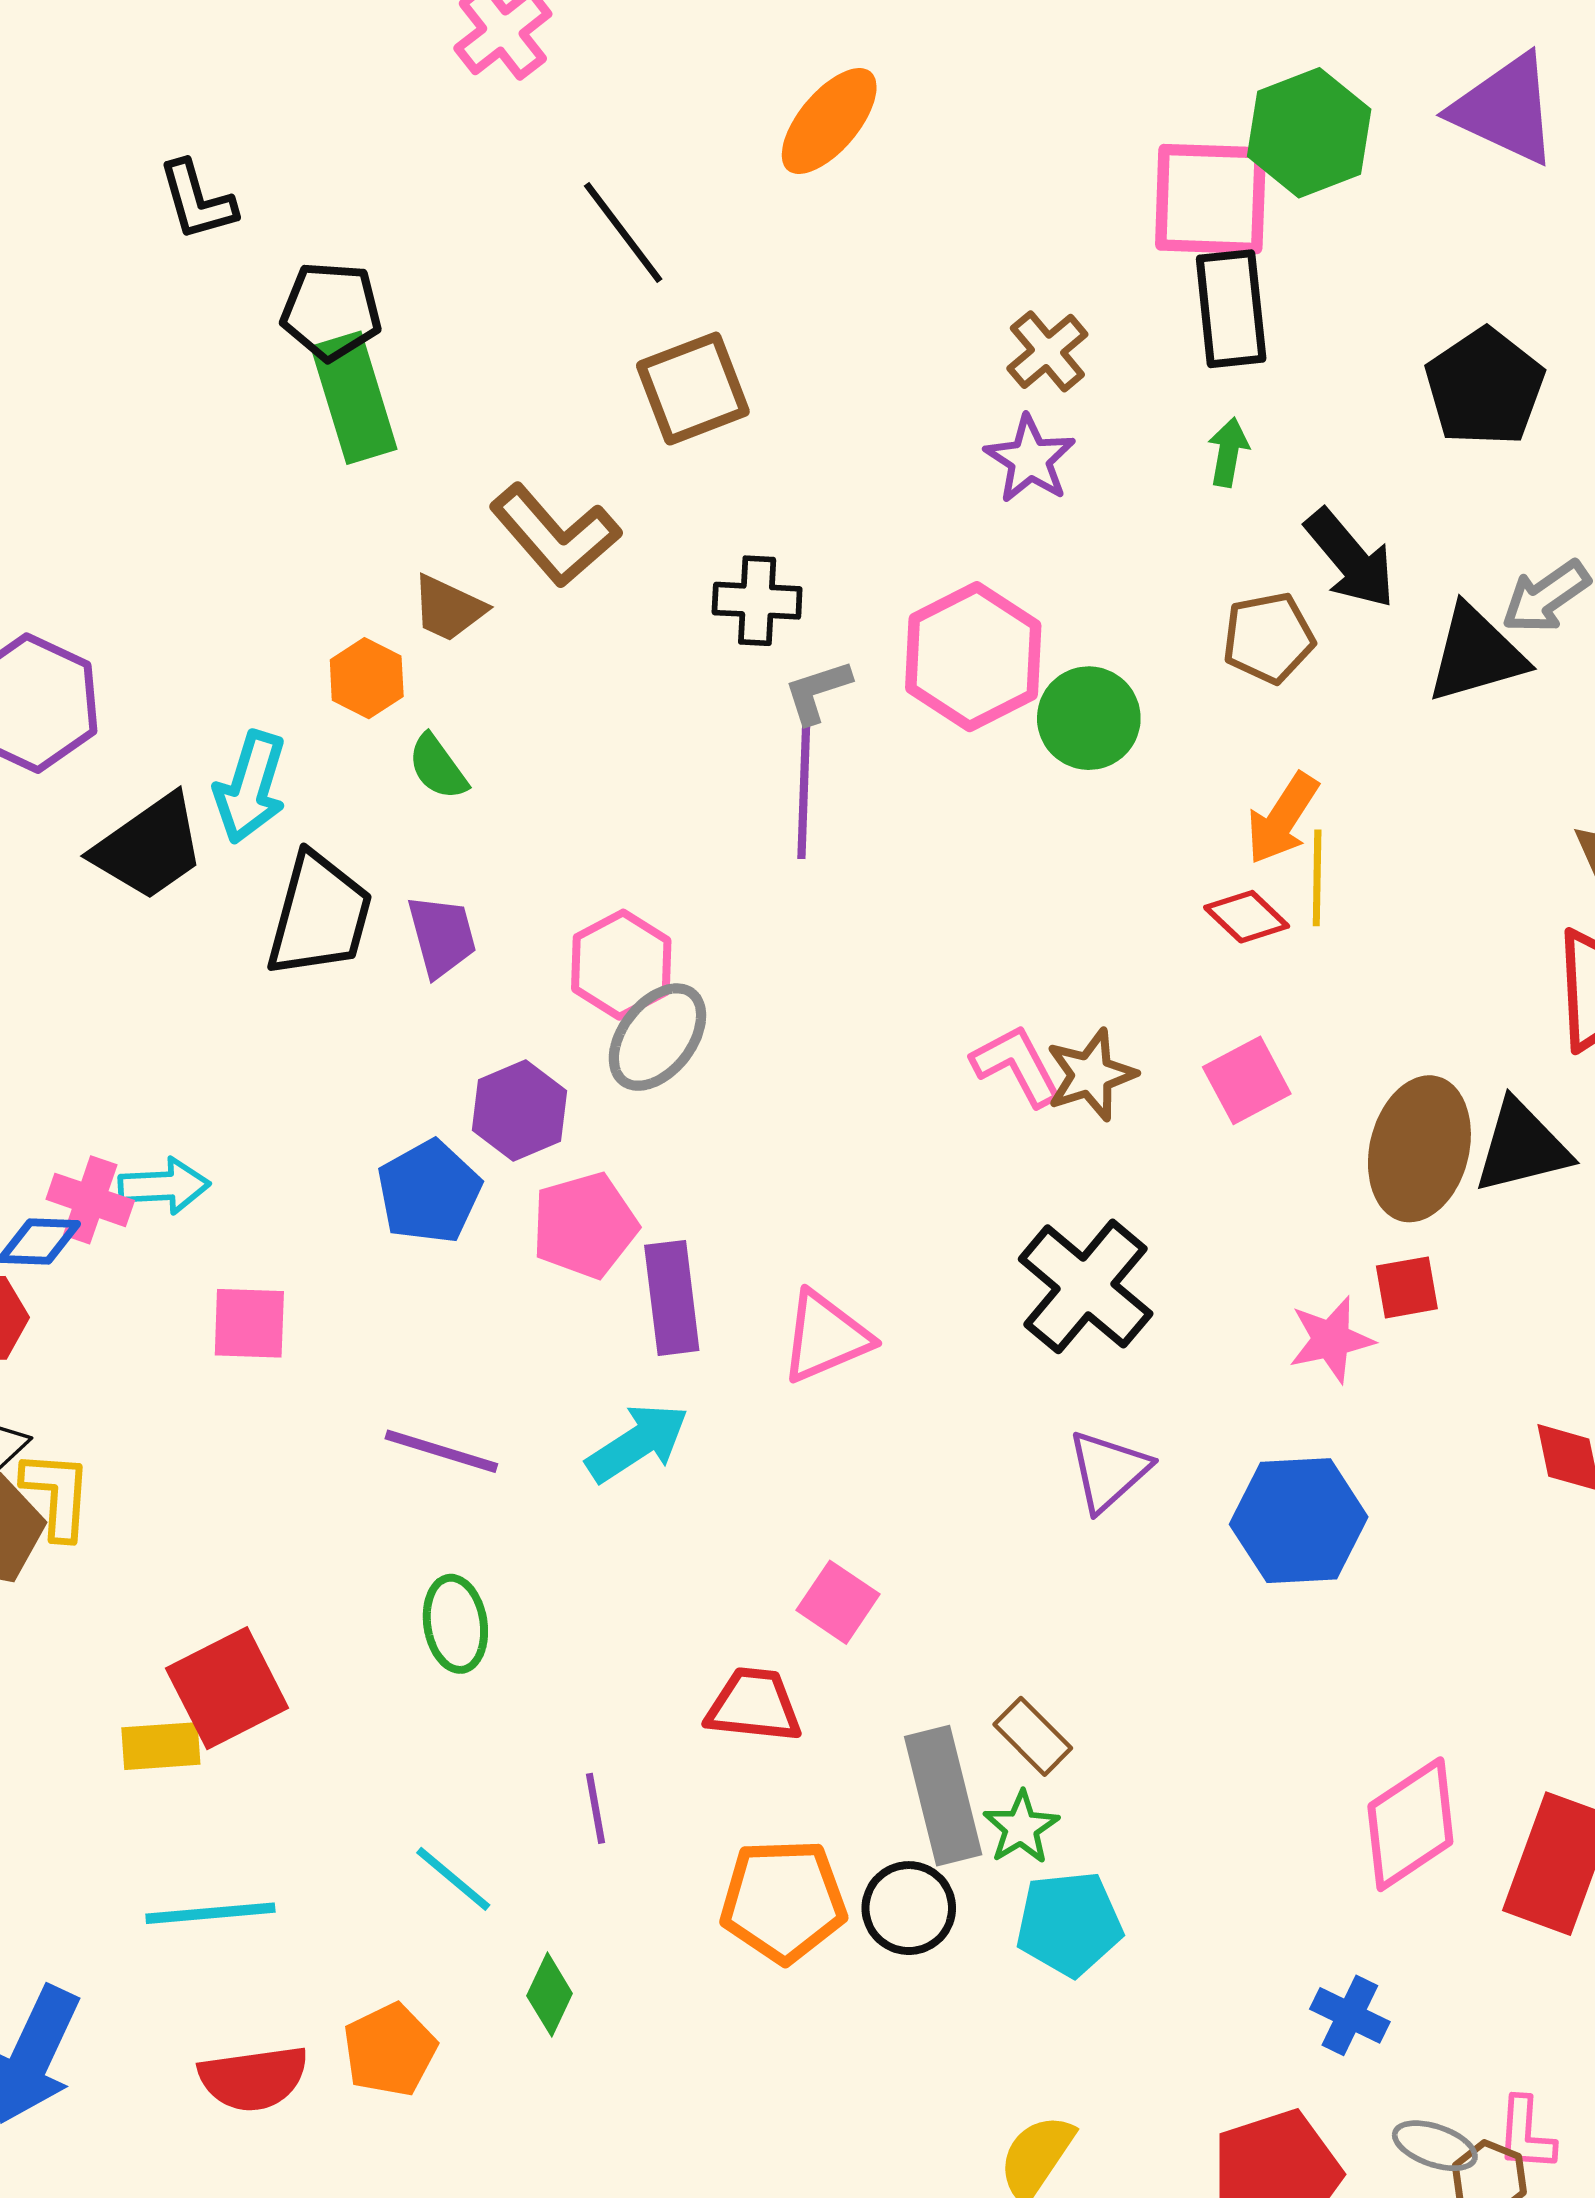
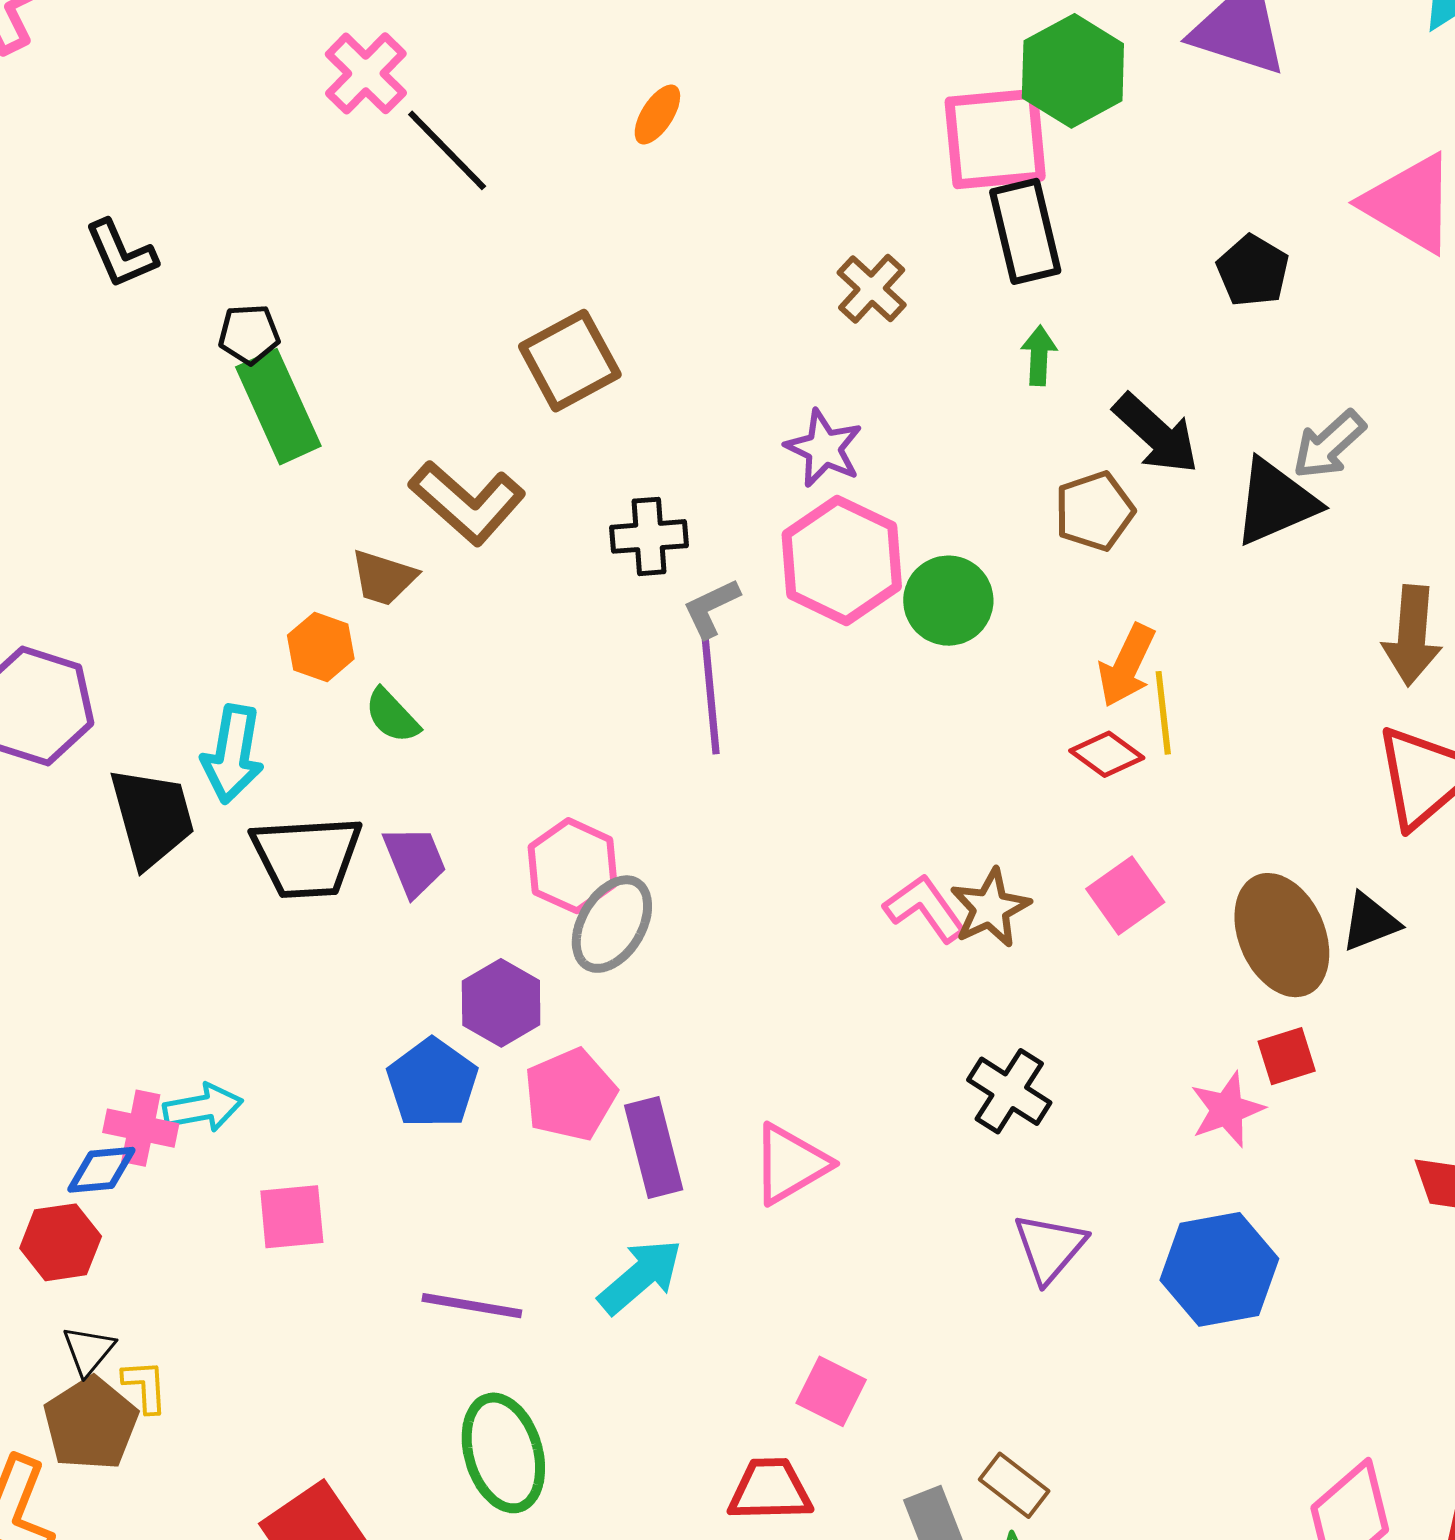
orange ellipse: (829, 121) -> (657, 115), size x0.6
black line: (623, 233) -> (447, 150), moved
black pentagon: (331, 311) -> (249, 334), size x0.7
black pentagon: (1485, 387) -> (1253, 271), size x0.7
purple star: (1030, 459) -> (824, 448), moved
black trapezoid: (149, 847) -> (152, 817), turned -63
black trapezoid: (319, 915) -> (307, 857), turned 79
black triangle: (1522, 1147) -> (1370, 922), size x0.7
brown ellipse: (1419, 1149) -> (1282, 935), turned -30
black cross: (1086, 1286) -> (1009, 1091), size x0.7
yellow L-shape: (57, 1495) -> (145, 1386), size x0.7
green ellipse: (455, 1624) -> (503, 1453), size x1.4

